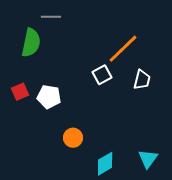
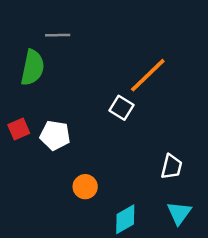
white square: (102, 75) -> (121, 108), turned -30
white trapezoid: (142, 80) -> (172, 167), moved

